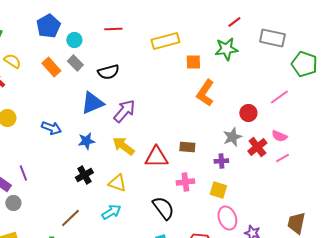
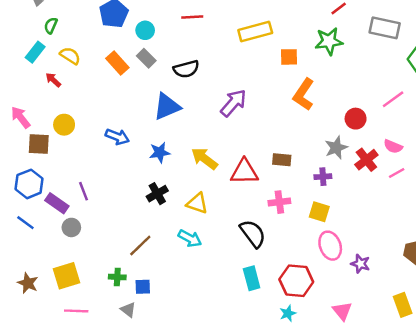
purple arrow: (124, 111) -> (233, 103), moved
cyan arrow: (111, 212) -> (190, 238), turned 60

